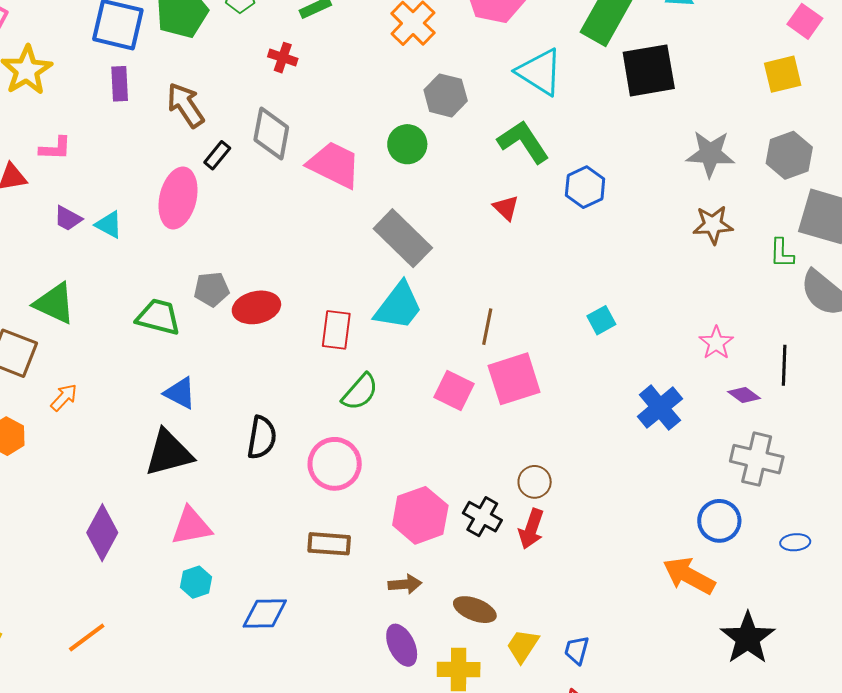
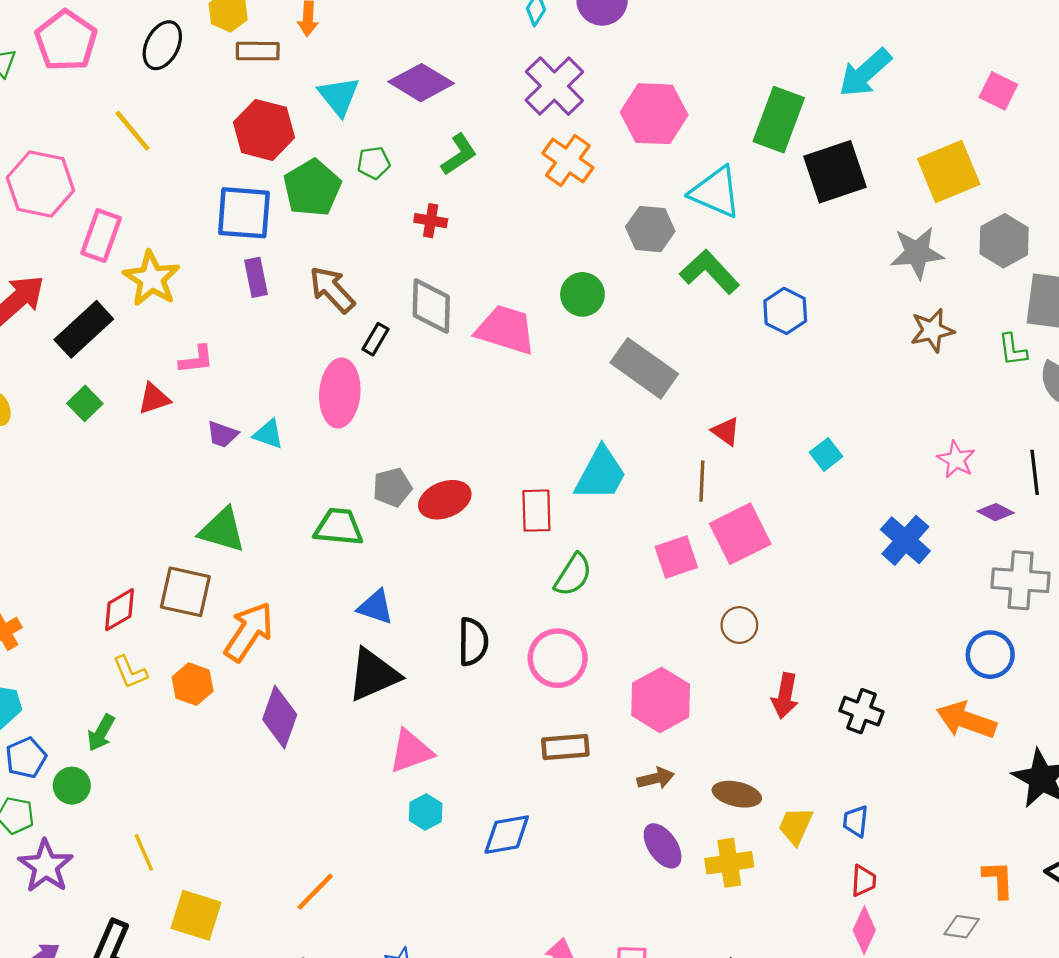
yellow square: (783, 74) -> (949, 172), moved, size x1.4
gray hexagon: (446, 95) -> (650, 229), moved
red triangle: (506, 208) -> (726, 431), moved
gray rectangle: (403, 238) -> (644, 368), moved
pink square: (454, 390) -> (676, 557), turned -36
orange arrow: (64, 397) -> (249, 632), size x1.8
brown circle: (535, 482) -> (739, 625), moved
black cross: (482, 517) -> (862, 711), moved
purple diamond: (102, 533) -> (280, 717), moved

